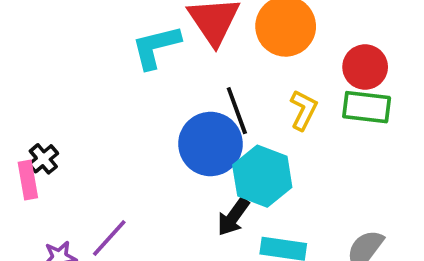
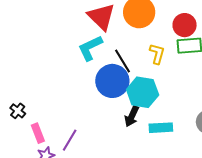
cyan L-shape: (156, 47) -> (90, 48), moved
black cross: (43, 159) -> (18, 111), moved
pink rectangle: (28, 180) -> (38, 133), moved

